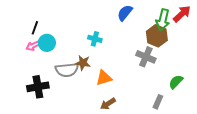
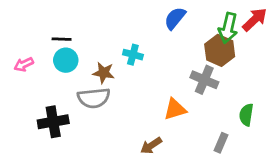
black line: (35, 28) -> (62, 39), moved, turned 72
pink arrow: (33, 46) -> (24, 64), moved
brown star: (83, 63) -> (104, 73), moved
orange triangle: (104, 78) -> (175, 109), moved
green semicircle: (176, 82) -> (246, 115), turned -35

